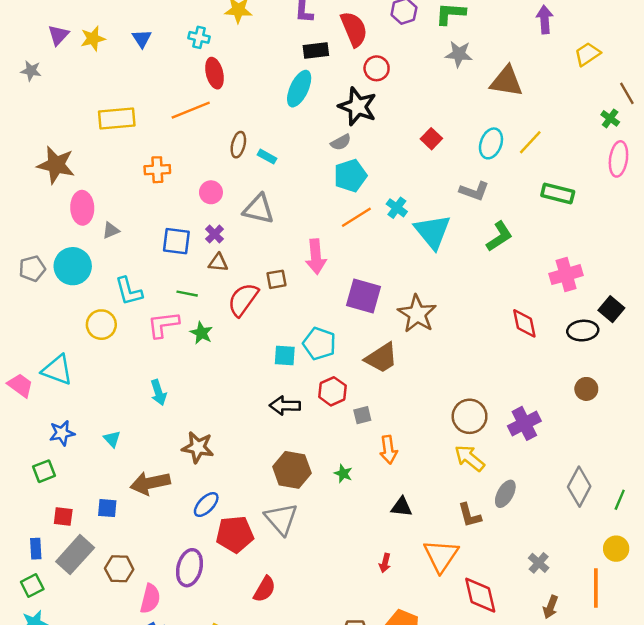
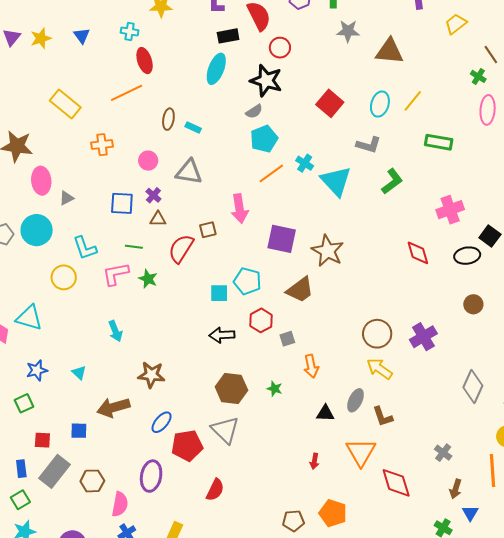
yellow rectangle: (117, 118) -> (65, 104), turned 48
red square: (431, 139) -> (330, 103), size x1.5
gray ellipse: (505, 494) -> (356, 400), moved

